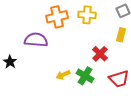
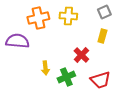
yellow arrow: (63, 75) -> (45, 68), moved, turned -72
green cross: (85, 76) -> (66, 77), turned 36

